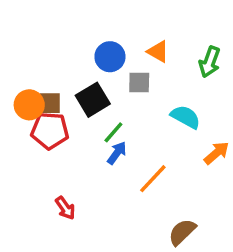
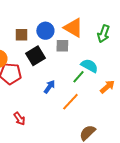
orange triangle: (158, 52) -> (73, 28), size x1.5
brown square: (50, 103) -> (21, 35), moved
green line: (113, 132) -> (78, 77), moved

